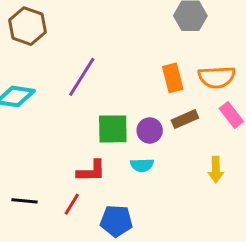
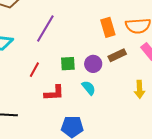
green square: (113, 129) -> (68, 64), size x0.7
cyan semicircle: (142, 165) -> (89, 88), turned -126
red line: (72, 204) -> (34, 70), moved

